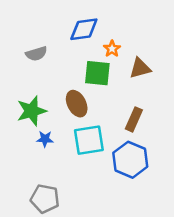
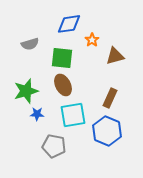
green square: (97, 73) -> (62, 58), moved
gray pentagon: (45, 199) -> (54, 146), moved

